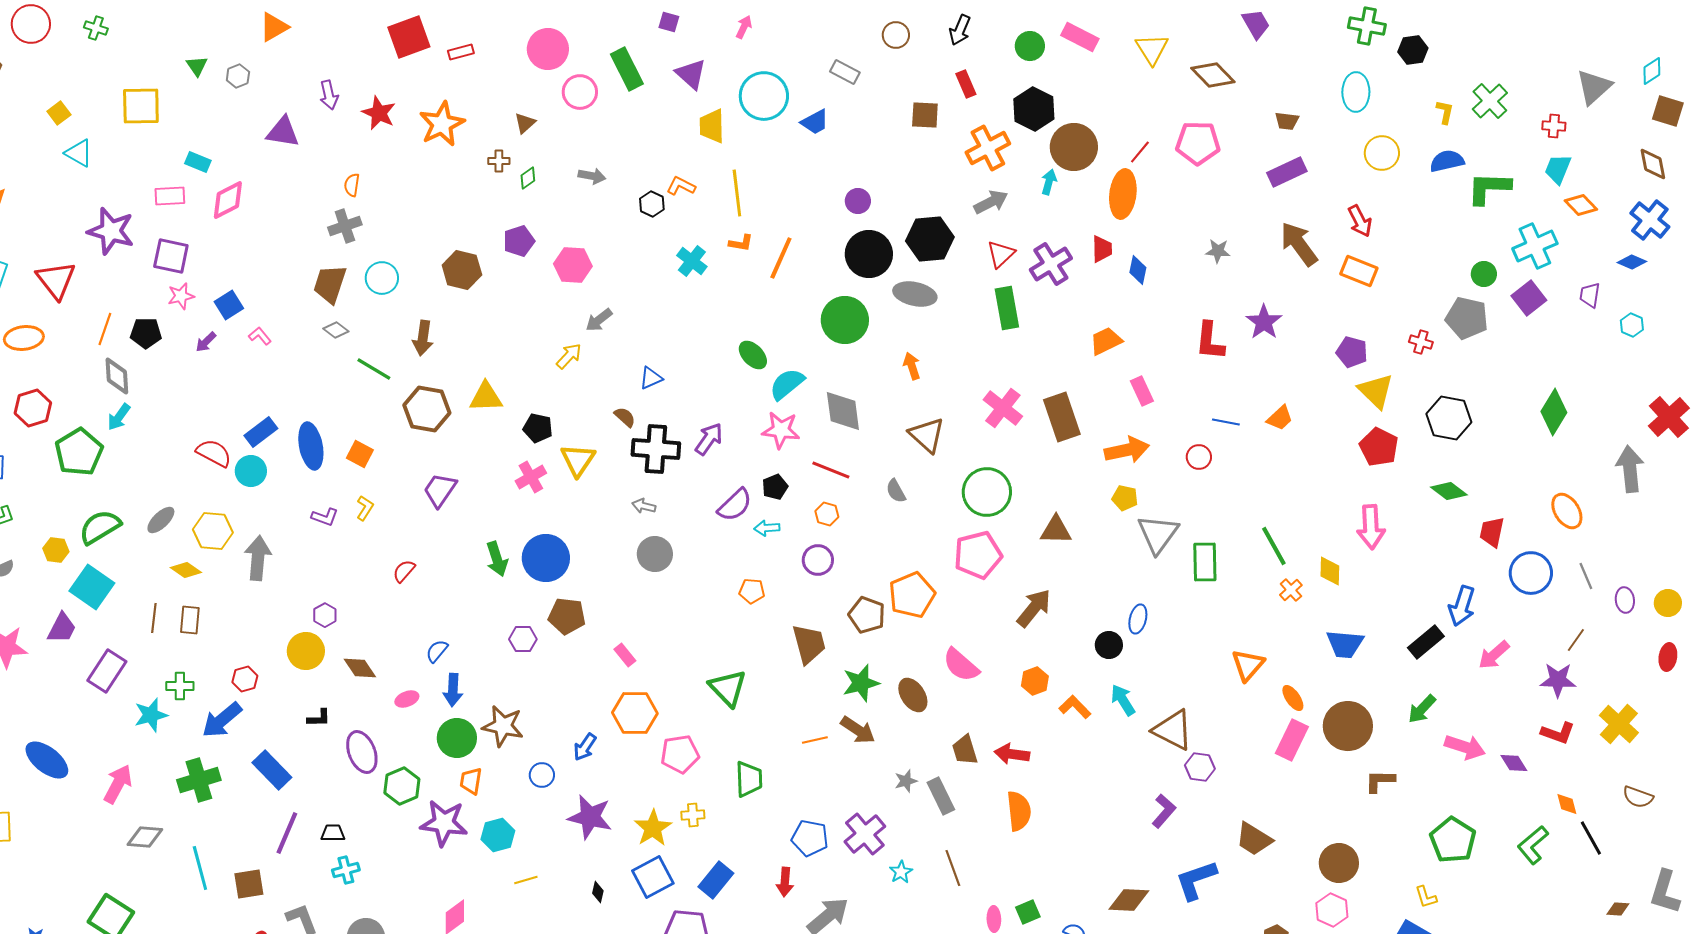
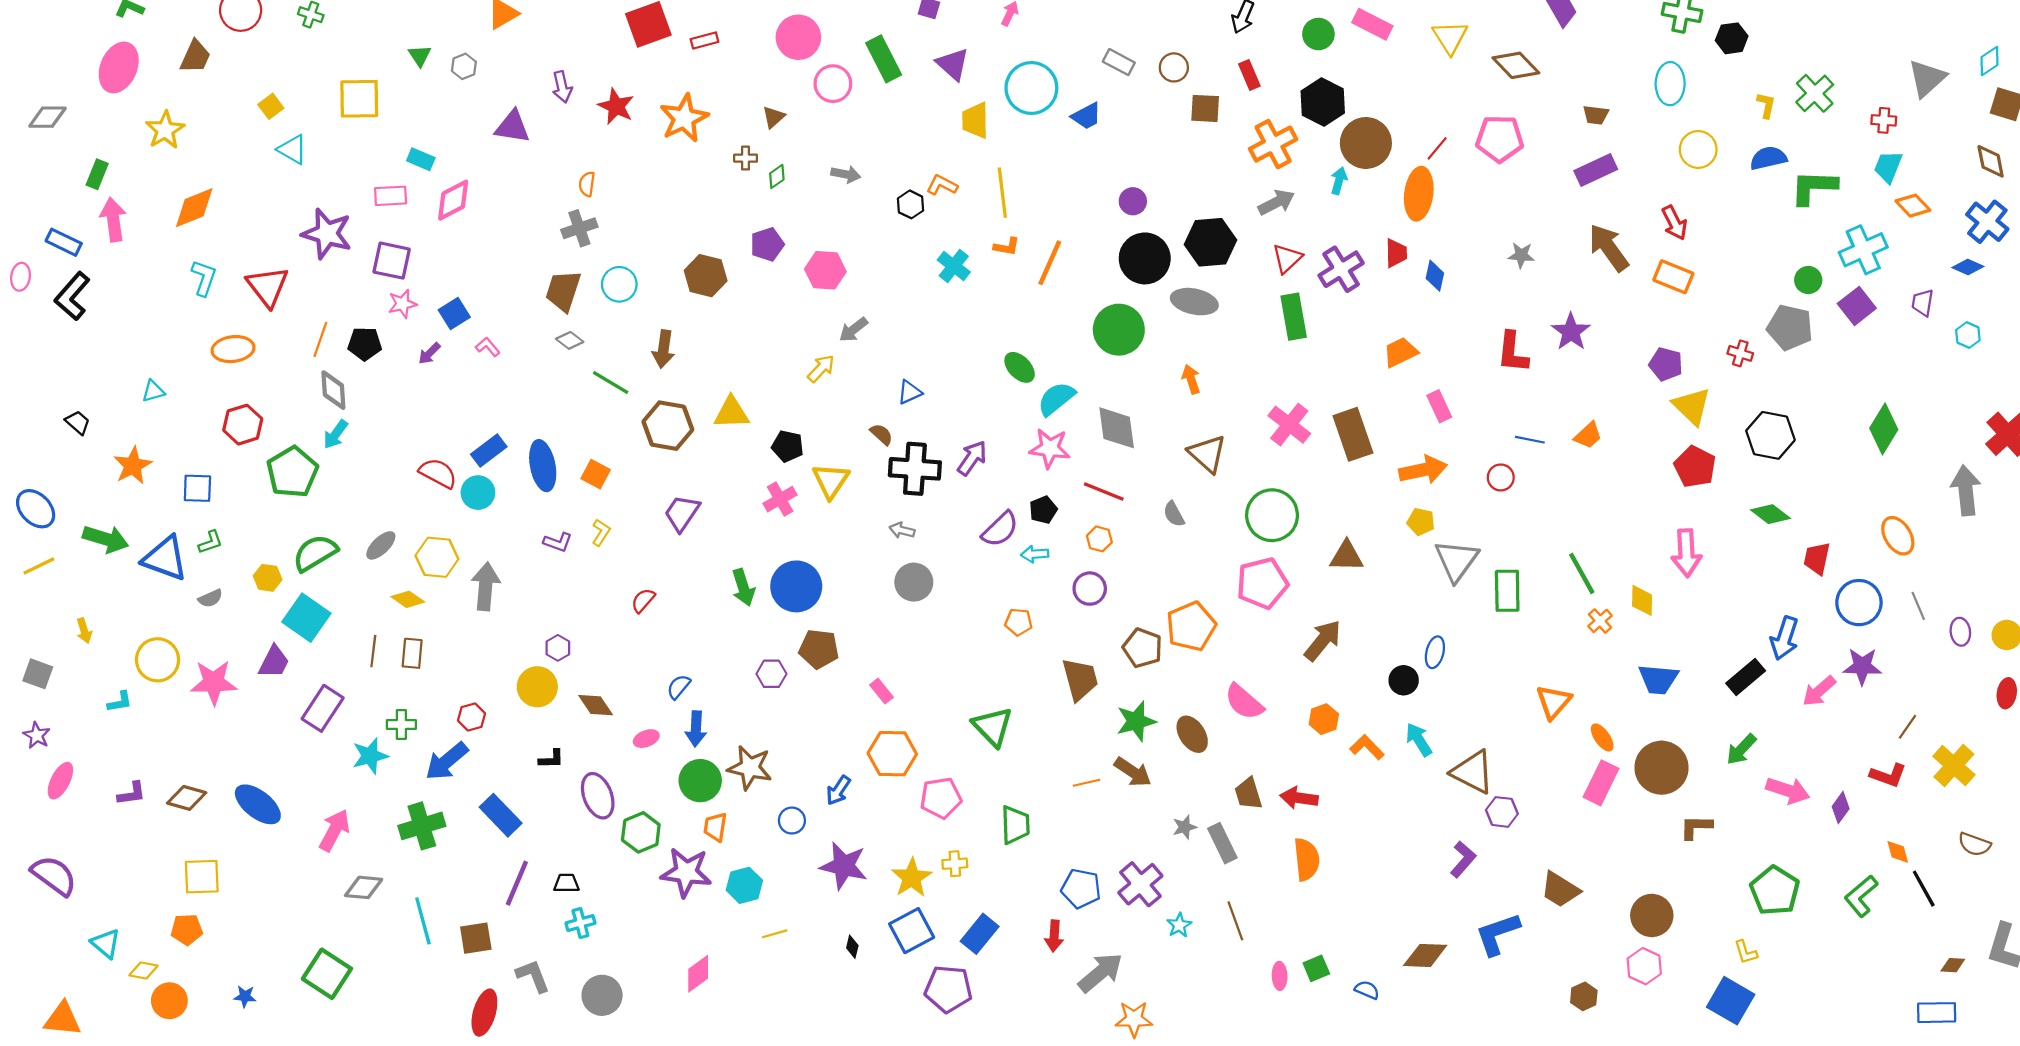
brown circle: (896, 35) -> (1174, 67), moved
brown line: (1576, 640) -> (1907, 727), moved
purple star: (1558, 680) -> (1862, 666), moved
purple diamond: (1514, 763) -> (1841, 808), turned 68

